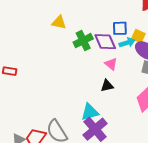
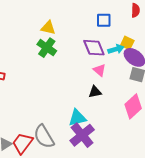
blue square: (120, 28) -> (104, 20), moved
green cross: (83, 41) -> (47, 48), moved, turned -30

